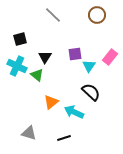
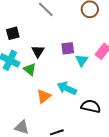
black semicircle: (91, 92) -> (91, 106), moved, turned -30
cyan arrow: (74, 112) -> (67, 88), moved

